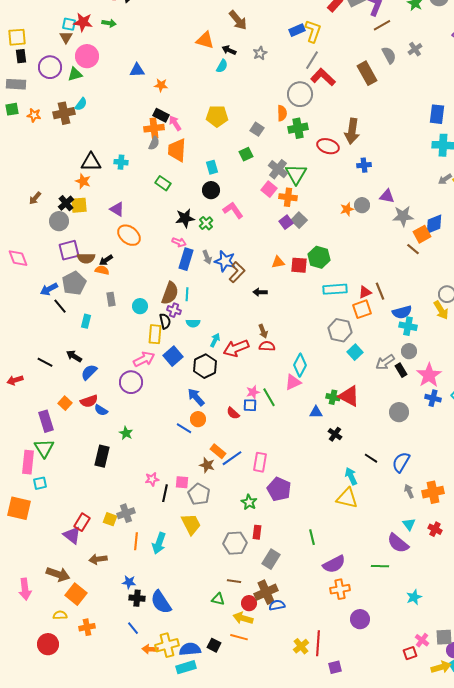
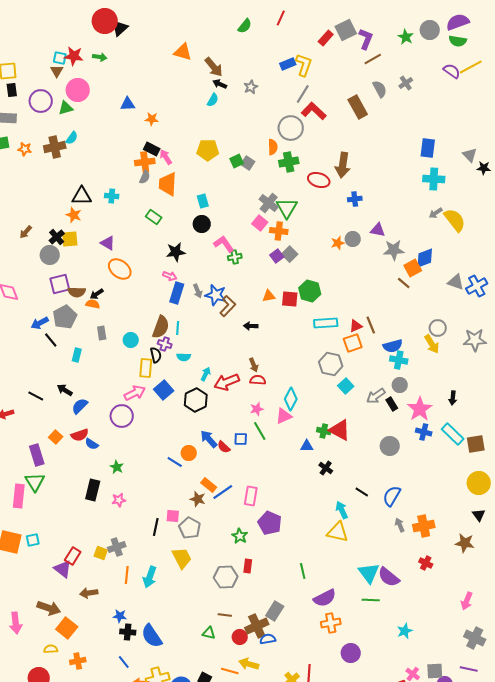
brown arrow: (238, 20) -> (214, 67), moved
orange triangle: (205, 40) -> (183, 52), moved
green square: (246, 154) -> (237, 161), moved
green cross: (206, 223) -> (235, 257), moved, turned 32
pink star: (253, 392) -> (257, 409), moved
blue arrow: (196, 397) -> (209, 439), moved
pink star: (152, 479) -> (119, 500), moved
cyan square: (40, 483) -> (33, 540), moved
cyan triangle: (409, 524) -> (369, 573), moved, size x1.6
gray rectangle: (271, 559) -> (275, 611), moved
yellow arrow: (243, 618) -> (249, 664), moved

